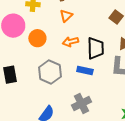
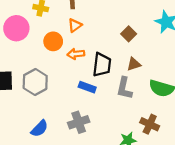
orange circle: (37, 38) -> (53, 41), moved
gray hexagon: (50, 72) -> (35, 82), moved

